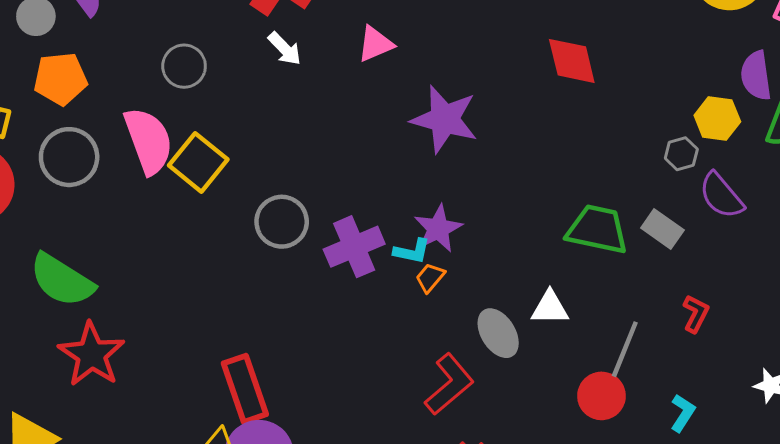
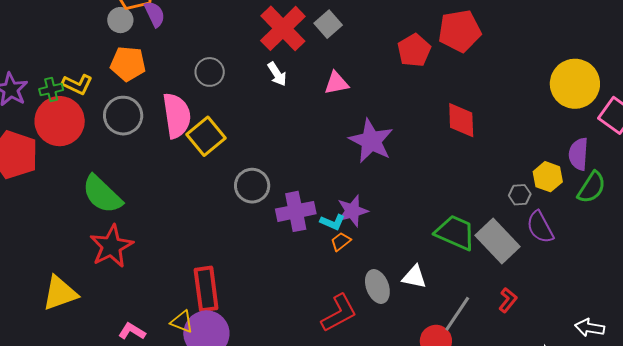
gray rectangle: (662, 229) -> (498, 241), size x1.6

